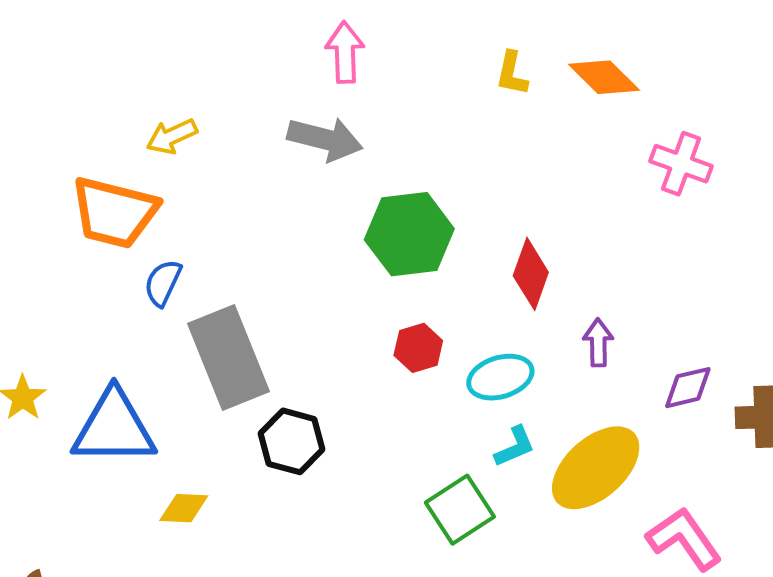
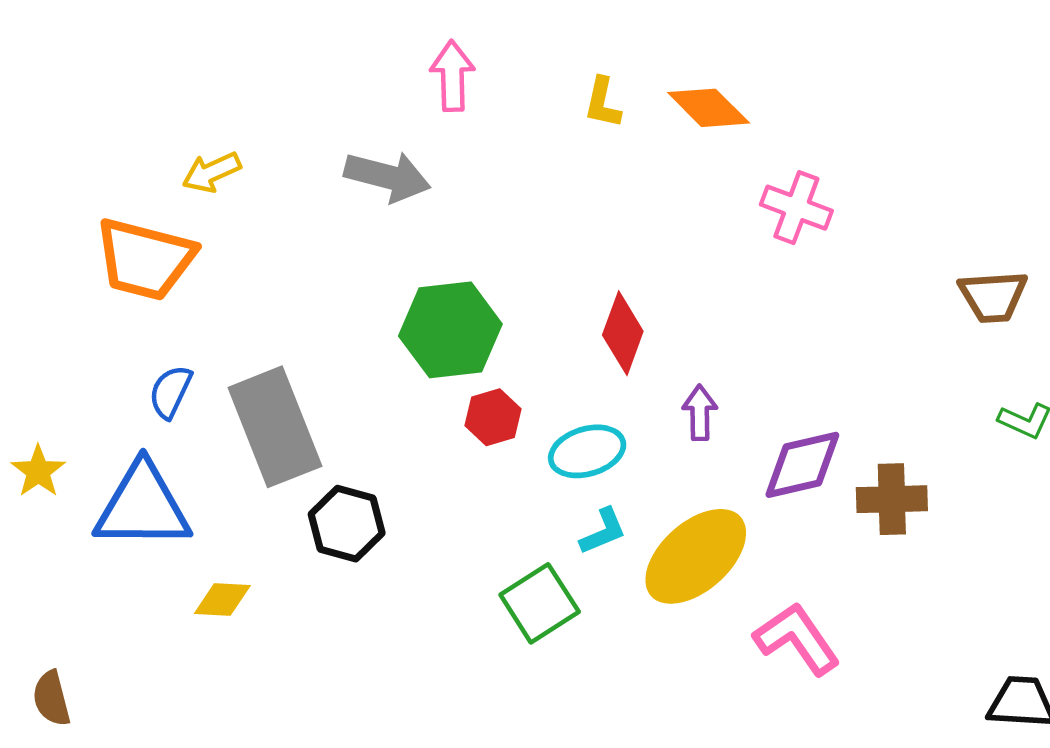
pink arrow: (345, 52) -> (452, 76), moved
green hexagon: (409, 234) -> (450, 330), moved
blue semicircle: (163, 283) -> (170, 392), moved
purple diamond: (688, 388) -> (802, 465), size x1.4

